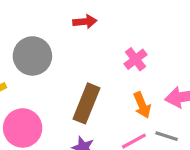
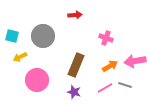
pink cross: (136, 59) -> (106, 38), turned -32
orange arrow: (142, 105) -> (110, 66), turned -98

